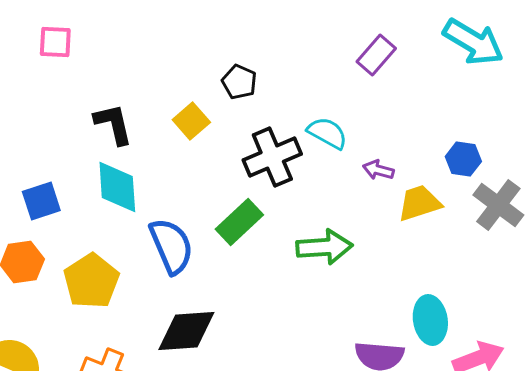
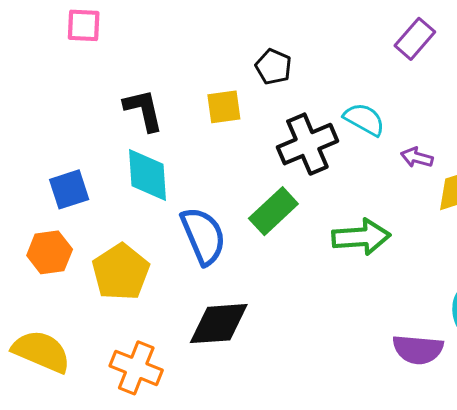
yellow square: (191, 121) -> (224, 107), turned 33

